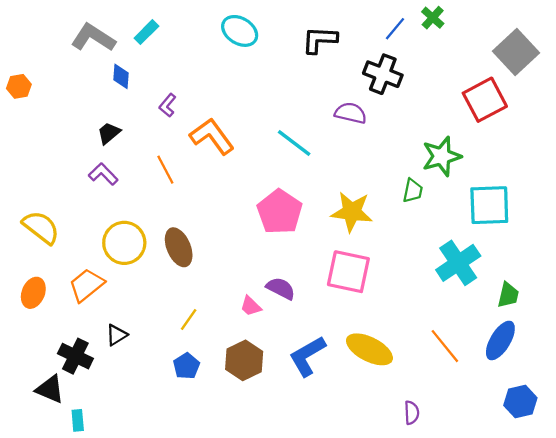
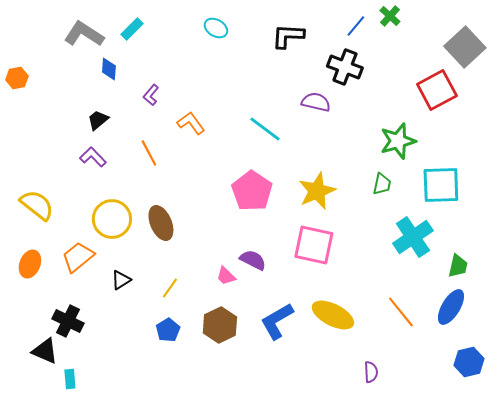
cyan ellipse: (240, 31) -> (216, 28), size x0.7
orange L-shape: (212, 136) -> (191, 123), size x0.7
green trapezoid: (413, 191) -> (382, 184), moved
yellow star: (352, 212) -> (317, 191), turned -30
black triangle: (117, 335) -> (121, 280), moved

